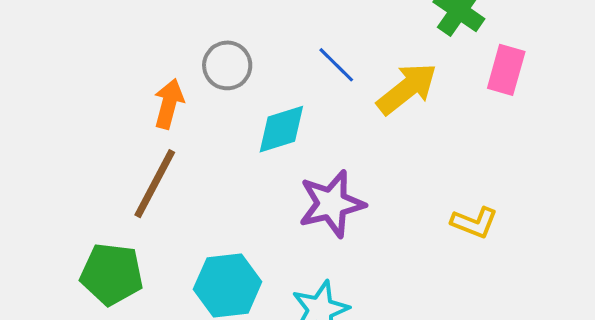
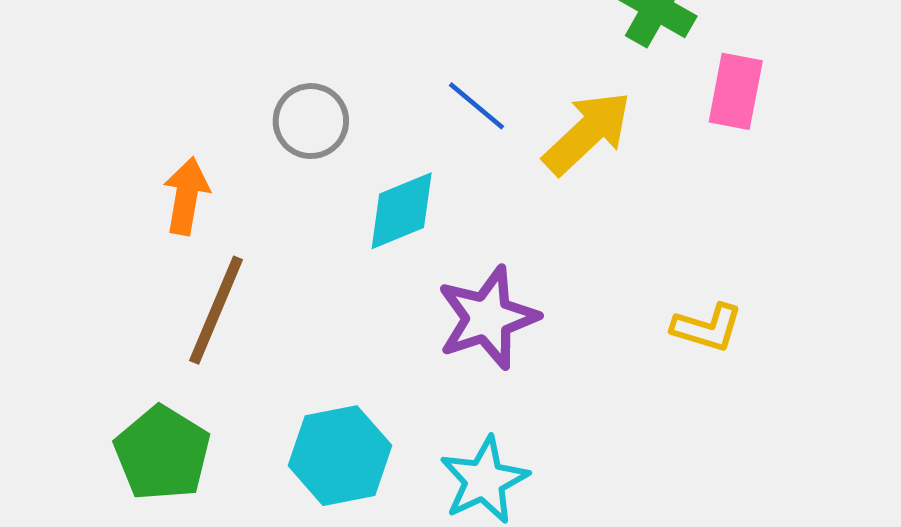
orange arrow: (169, 104) -> (186, 196), moved
green pentagon: (112, 274) -> (162, 453), turned 30

